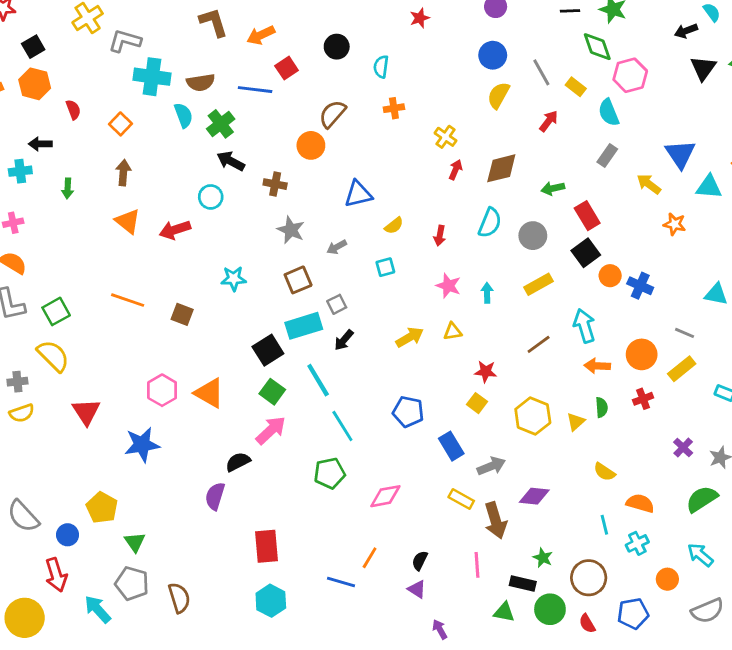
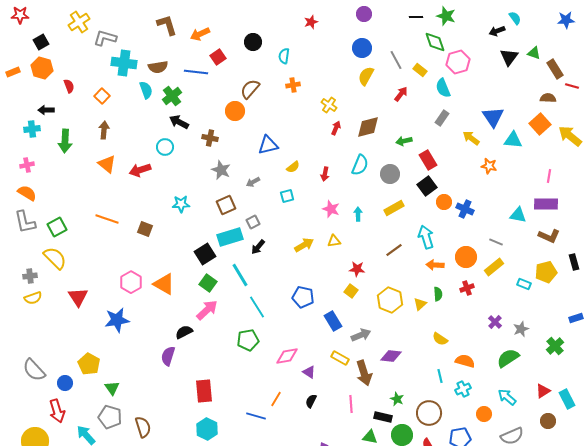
green arrow: (68, 188) -> (65, 141), size x1.6
purple triangle: (417, 589) -> (309, 372), moved

